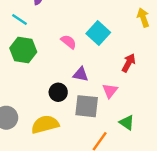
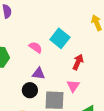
red arrow: (129, 63) -> (78, 62), moved
purple triangle: (81, 74) -> (39, 74), moved

